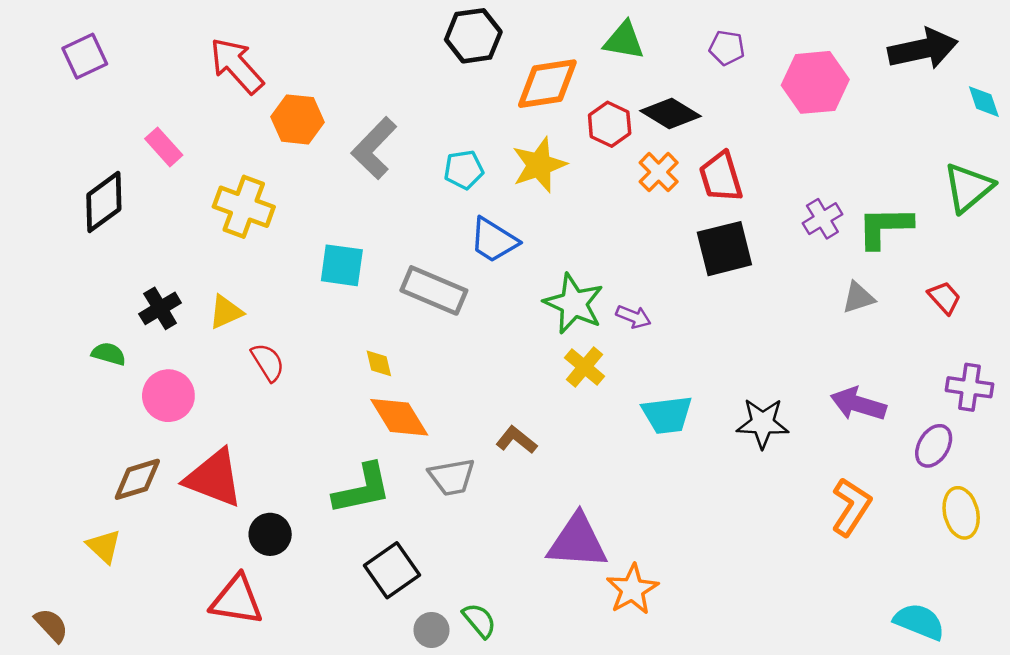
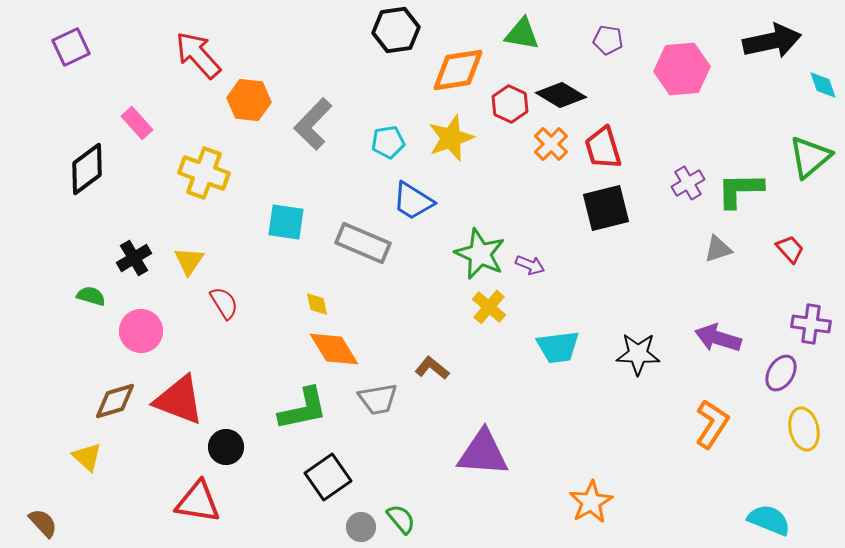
yellow triangle: (226, 312) -> (189, 261), turned -32
orange star: (632, 589) -> (591, 502), moved

